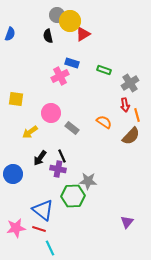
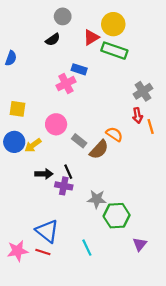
yellow circle: (70, 21) -> (113, 24), moved
blue semicircle: (10, 34) -> (11, 58), moved
black semicircle: (48, 36) -> (53, 40), turned -112
green rectangle: (104, 70) -> (114, 51), moved, size x1.6
brown semicircle: (131, 136) -> (99, 150), moved
black arrow: (40, 158) -> (44, 174), turned -126
blue circle: (13, 174) -> (14, 142), moved
green hexagon: (73, 196) -> (117, 216), moved
cyan line: (50, 248) -> (87, 248), moved

